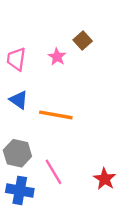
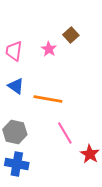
pink line: (53, 172) -> (65, 133), moved

